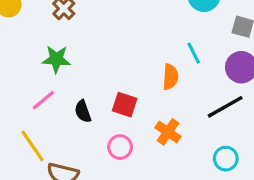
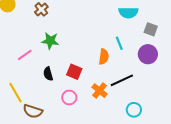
green star: (56, 59) -> (50, 41), moved
pink line: (43, 100) -> (25, 55), moved
black line: (225, 107) -> (122, 80), moved

